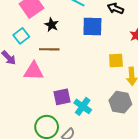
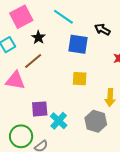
brown line: (49, 49) -> (33, 61), turned -48
yellow square: (116, 60) -> (80, 79), moved

